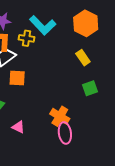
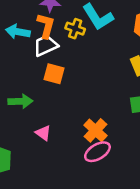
pink ellipse: (65, 133) -> (97, 152), turned 55

